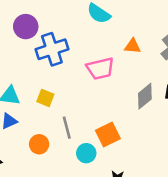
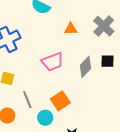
pink trapezoid: (100, 68) -> (53, 62), moved

